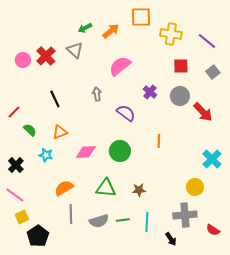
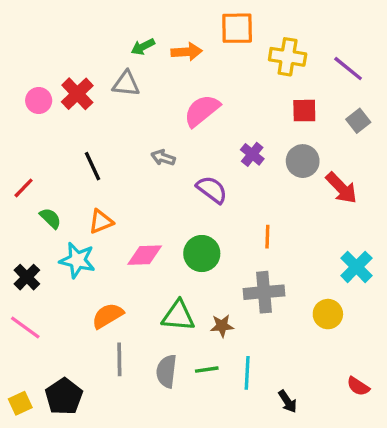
orange arrow: (111, 31) -> (187, 52), turned 36
gray triangle: (75, 50) -> (126, 84), turned -36
gray arrow: (97, 94) -> (163, 158), turned -64
cyan star: (46, 155) -> (77, 260), size x1.5
brown star: (139, 190) -> (222, 326), moved
gray cross: (185, 215) -> (264, 292), moved
yellow square: (22, 217) -> (20, 403), moved
gray semicircle: (99, 221) -> (166, 371), turned 114

